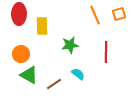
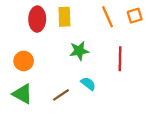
red ellipse: (19, 14) -> (37, 19), moved
yellow rectangle: (42, 26) -> (64, 17), moved
green triangle: (29, 75) -> (22, 94), moved

